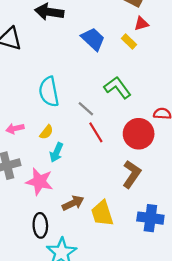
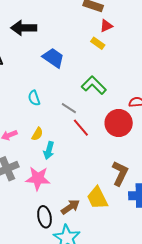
blue trapezoid: (93, 39) -> (53, 58), moved
cyan semicircle: (49, 92) -> (34, 98), size x0.6
brown L-shape: (132, 174) -> (120, 173), moved
brown arrow: (73, 203) -> (70, 207), moved

